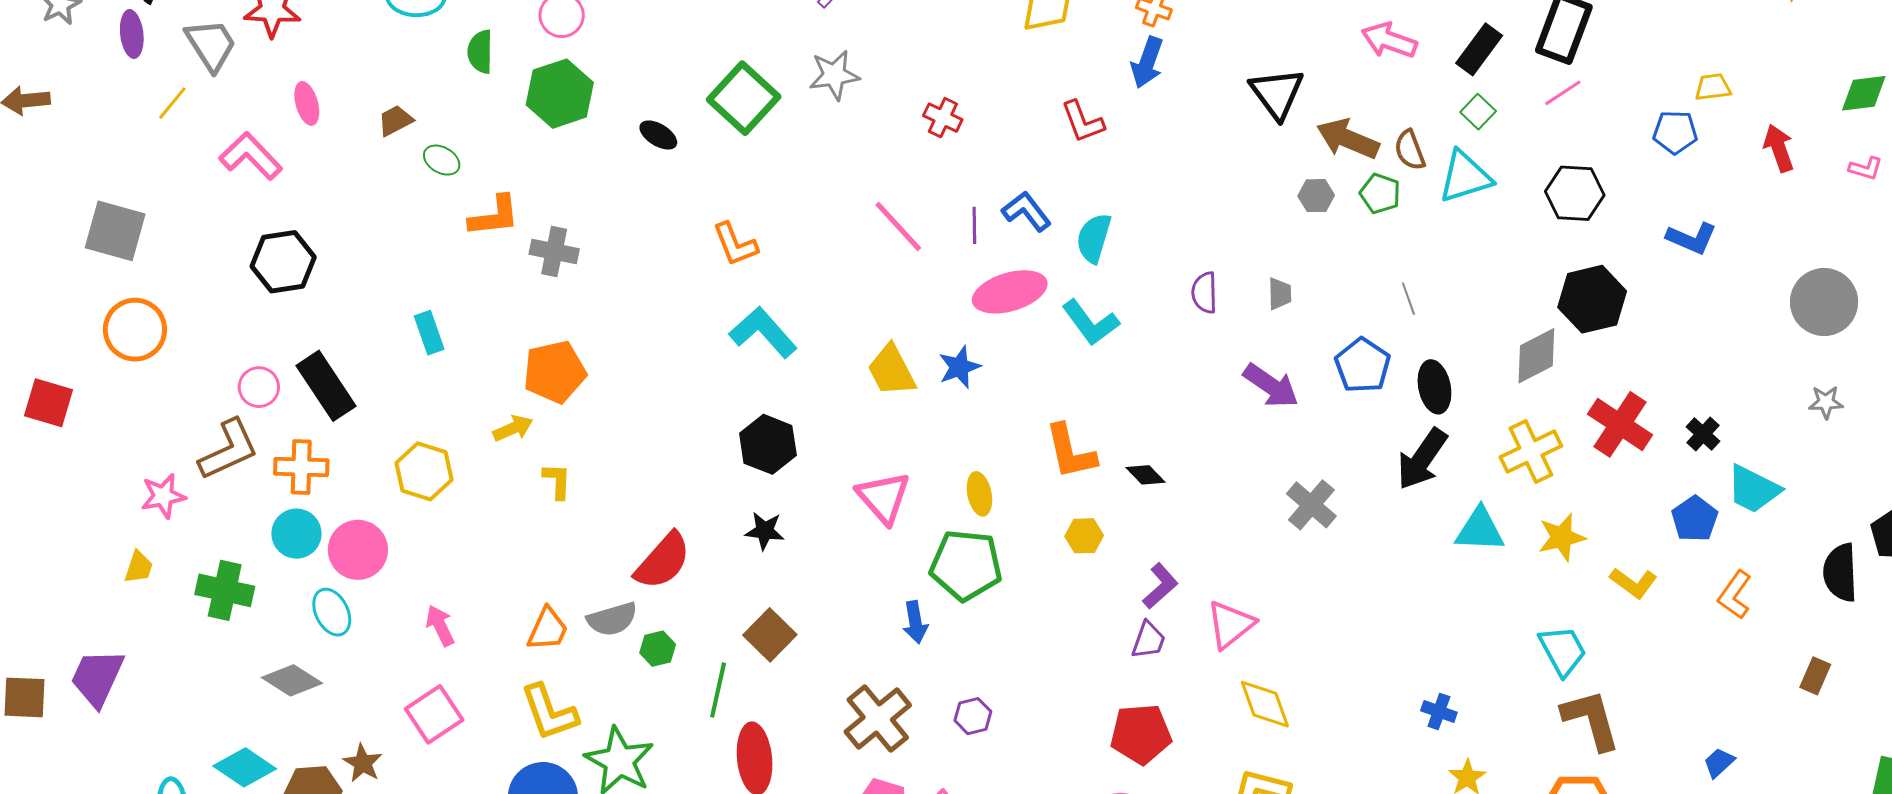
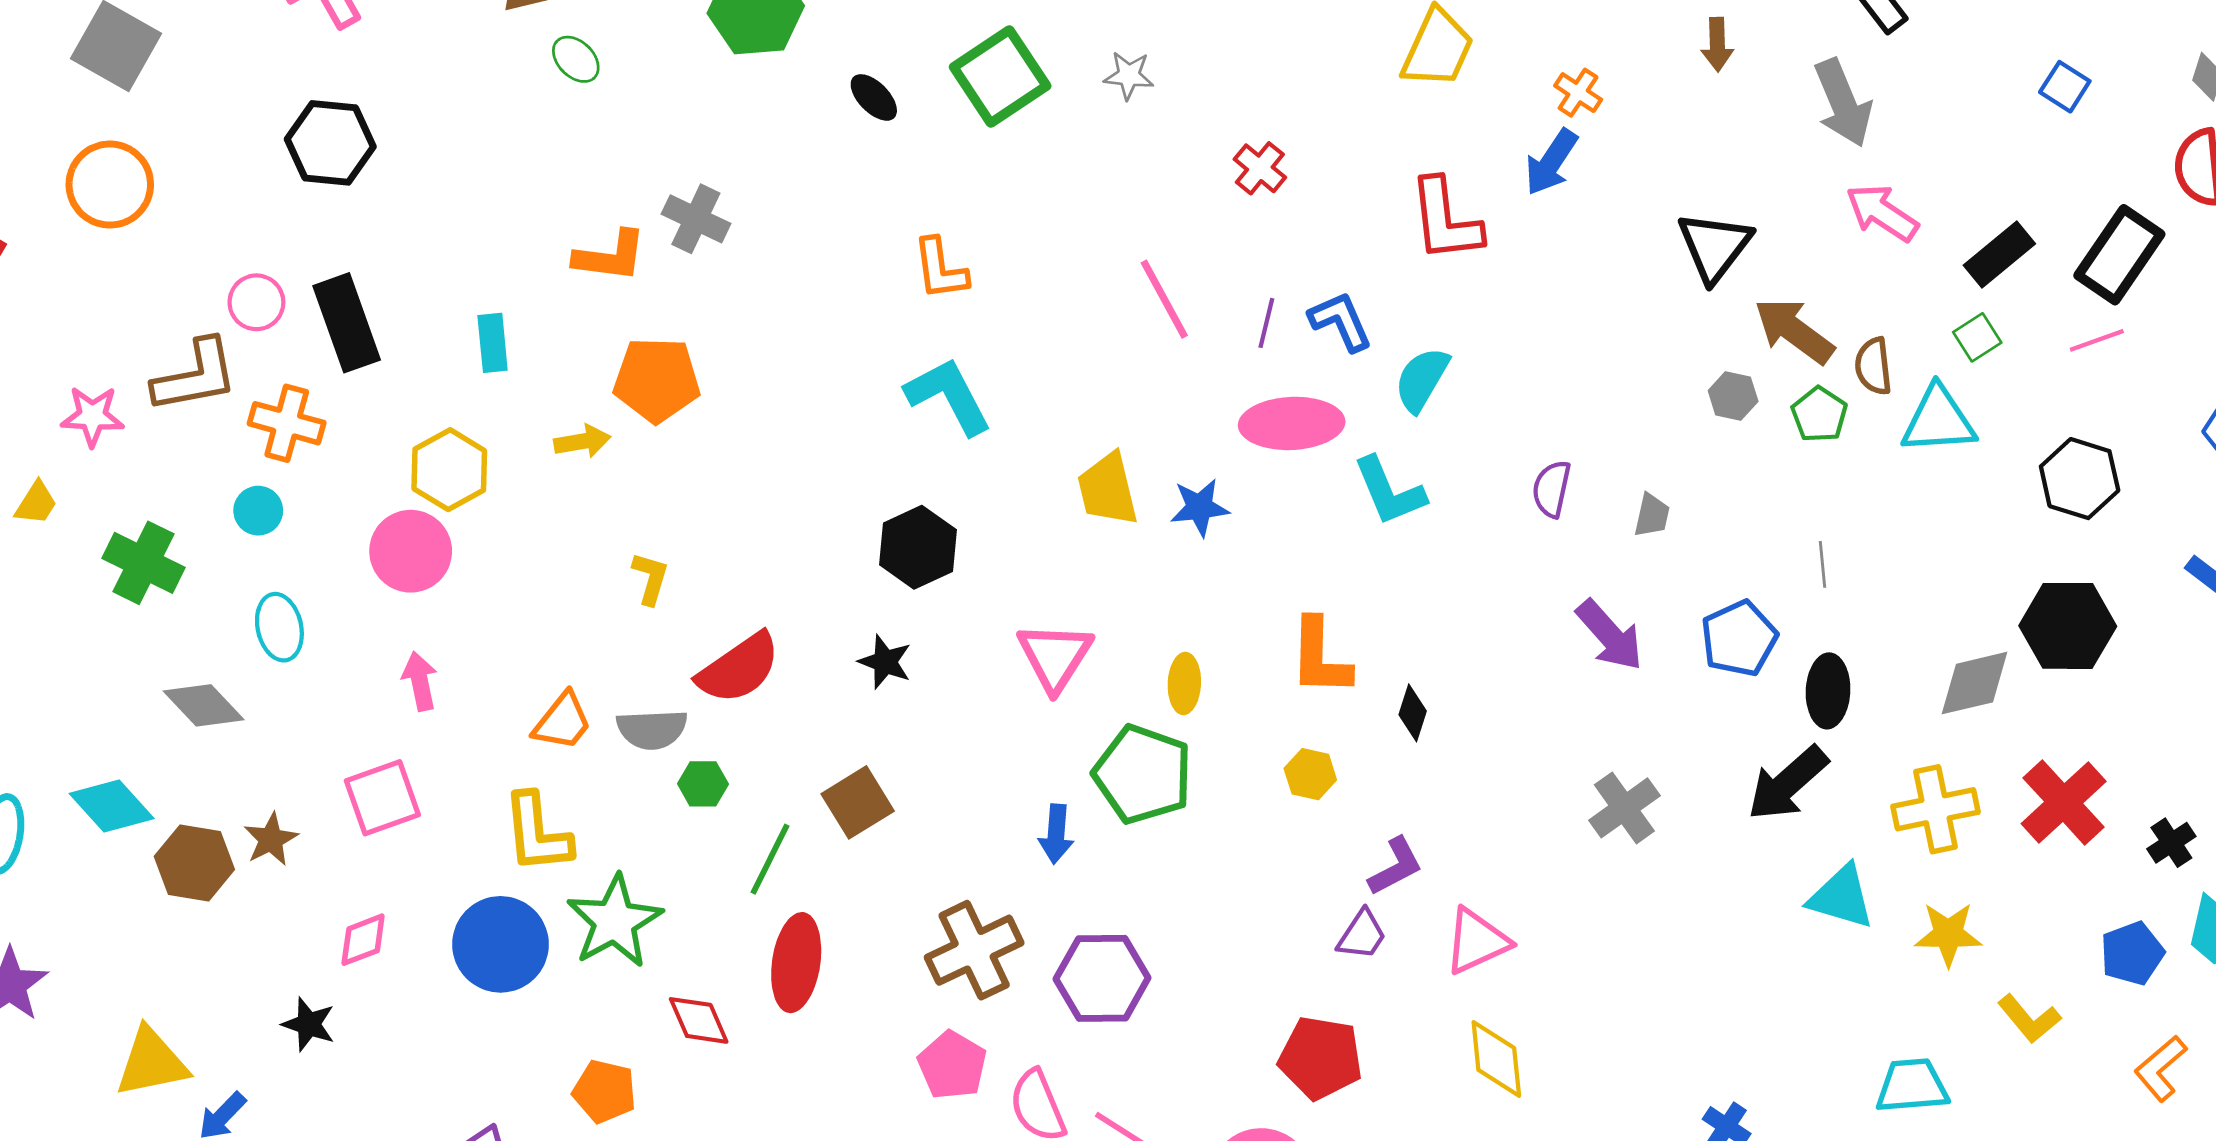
gray star: (834, 75) -> (1129, 75), size x0.7
red L-shape: (1083, 122) -> (1445, 220), size x1.4
orange L-shape: (494, 216) -> (610, 256), moved
cyan rectangle: (429, 333) -> (493, 343), moved
black diamond: (1145, 475) -> (1413, 713), turned 48
yellow L-shape: (557, 481) -> (650, 578), moved
cyan circle: (296, 534) -> (258, 511), size x0.7
pink circle: (358, 550) -> (411, 551), moved
cyan trapezoid: (1563, 651) -> (1912, 1086), turned -80
purple hexagon: (973, 716) -> (1102, 978), size x1.8

